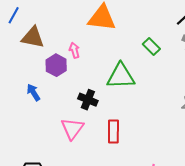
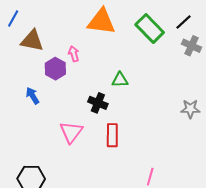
green rectangle: (151, 47) -> (150, 28), moved, size x1.6
green triangle: (121, 76) -> (120, 80), size x0.6
black cross: (88, 100) -> (98, 103), moved

